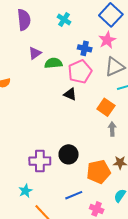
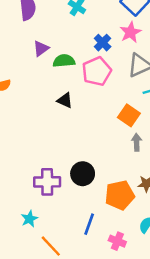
blue cross: (85, 48) -> (103, 43), turned 32
black triangle: (70, 94) -> (65, 100), moved
blue line: (74, 195) -> (89, 224), turned -48

